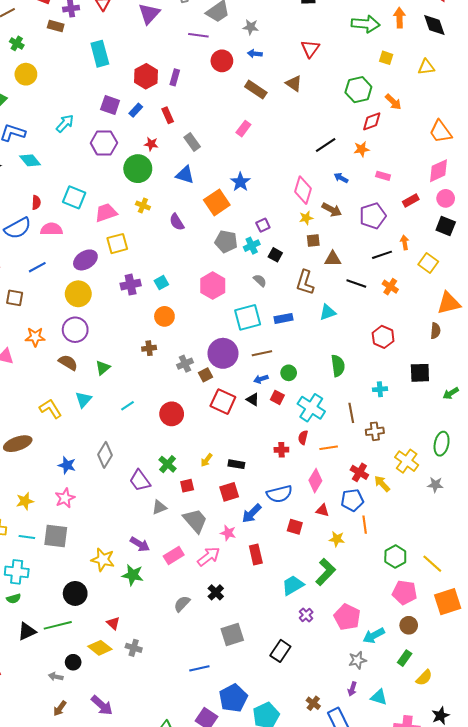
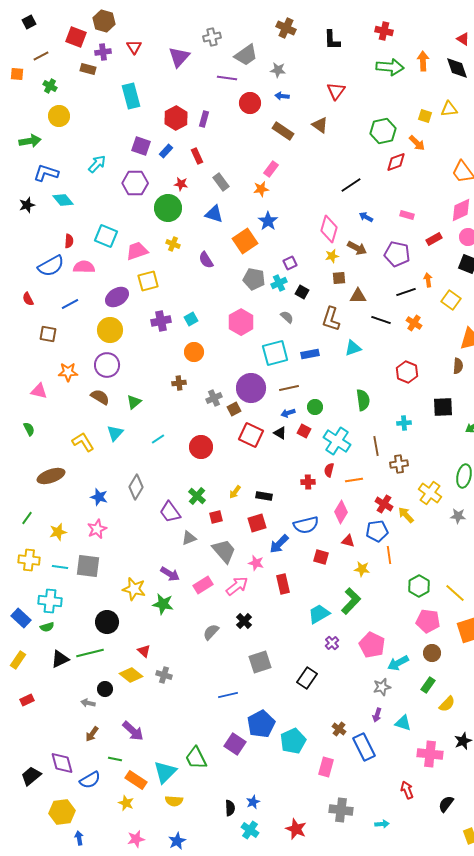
yellow square: (386, 58) -> (425, 116), moved
orange star: (361, 149) -> (261, 189), moved
purple pentagon: (373, 216) -> (397, 254), turned 30

